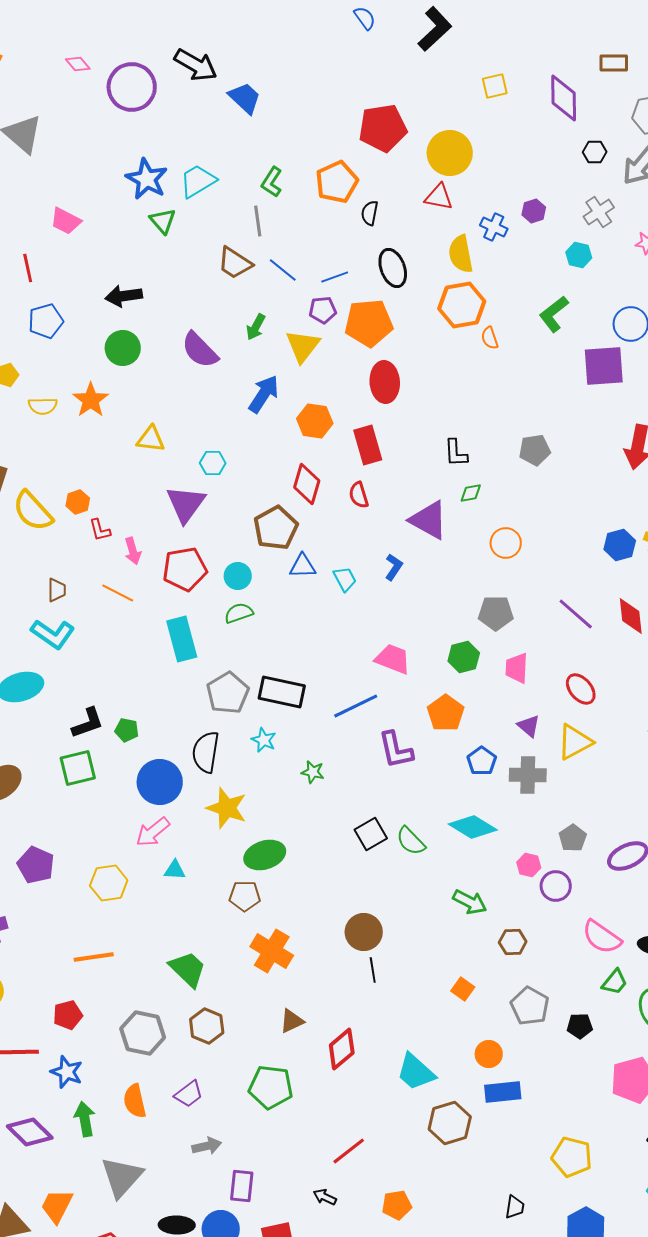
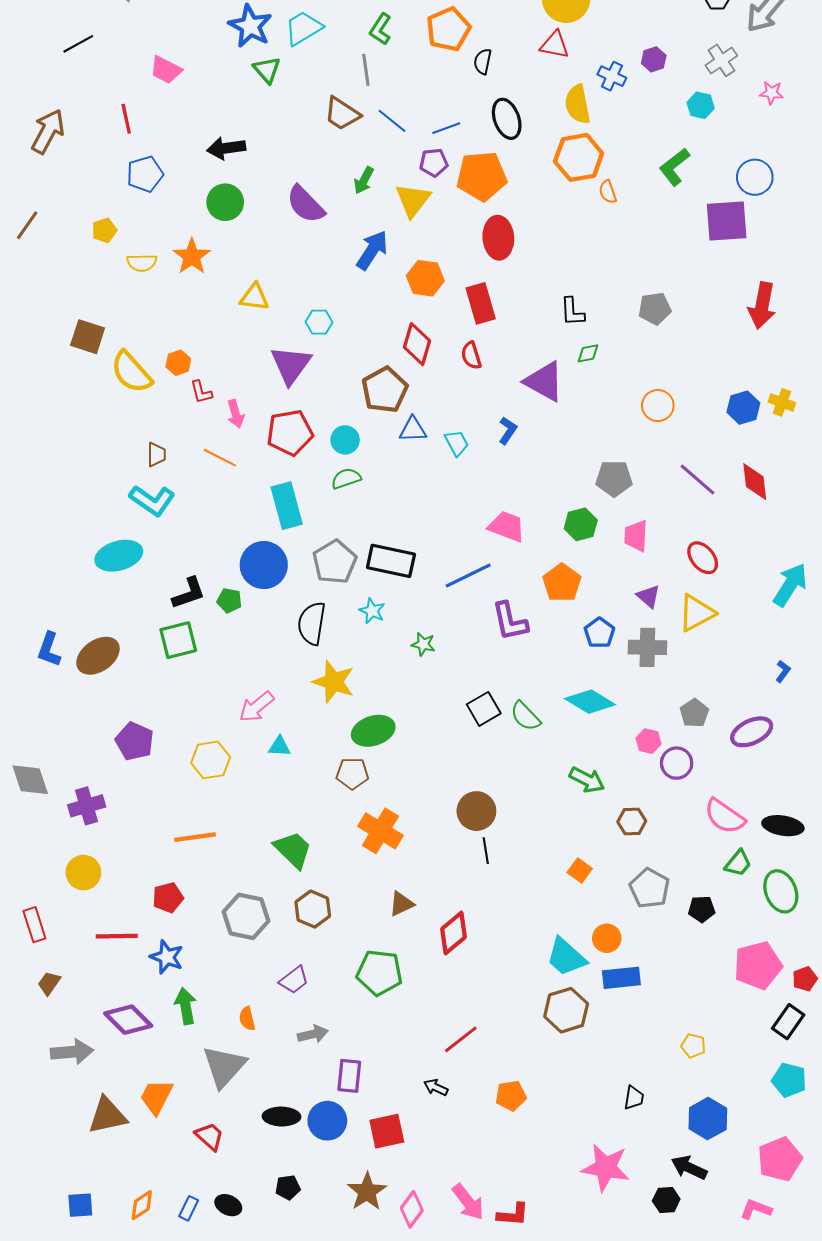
orange circle: (506, 543) -> (658, 406), moved
blue circle: (160, 782) -> (264, 565), moved
cyan trapezoid: (416, 1072) -> (566, 957), moved
orange semicircle: (135, 1101) -> (247, 1019), moved, size x0.7
yellow pentagon: (572, 1157) -> (693, 1046), size x0.6

